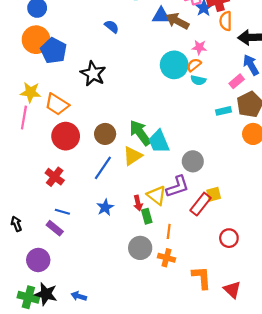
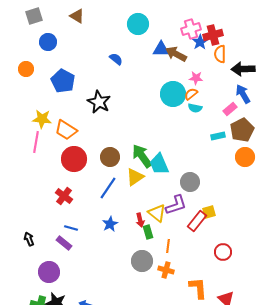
orange circle: (36, 40) -> (26, 69), moved, size x0.6

